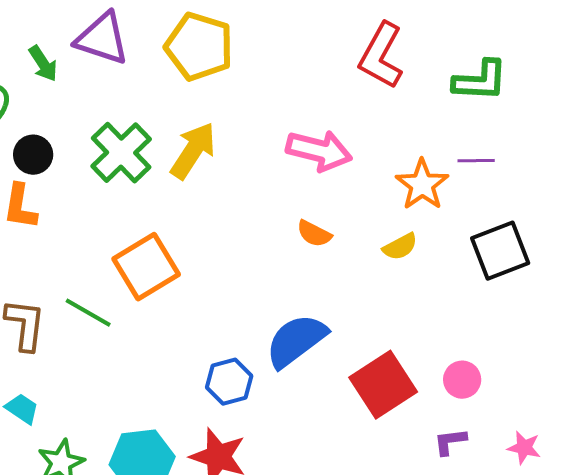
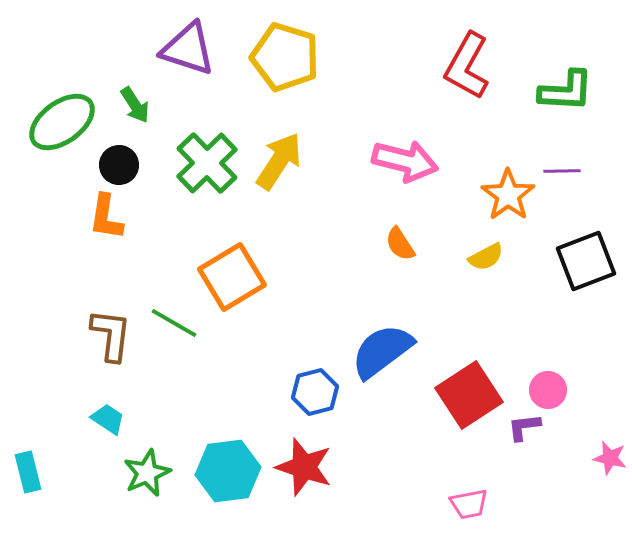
green arrow: (43, 64) -> (135, 105), moved
orange semicircle: (314, 234) -> (400, 244), turned 30
purple L-shape: (450, 442) -> (524, 427), moved

